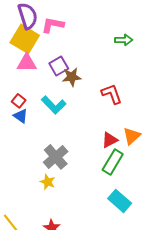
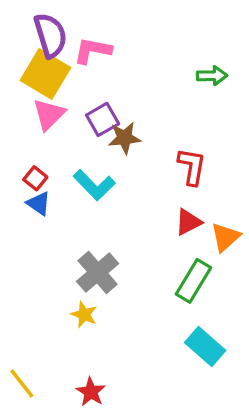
pink triangle: (27, 63) -> (49, 114), turned -45
red L-shape: (112, 94) -> (192, 167), turned 30
red triangle: (110, 140) -> (188, 222), moved

